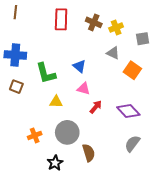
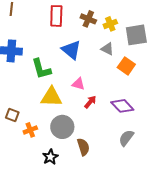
gray square: (143, 39) -> (136, 35), size x1.6
blue triangle: (79, 66) -> (71, 50), moved, size x1.5
brown square: (16, 87) -> (12, 115), moved
yellow triangle: (56, 102) -> (51, 97), size x1.6

